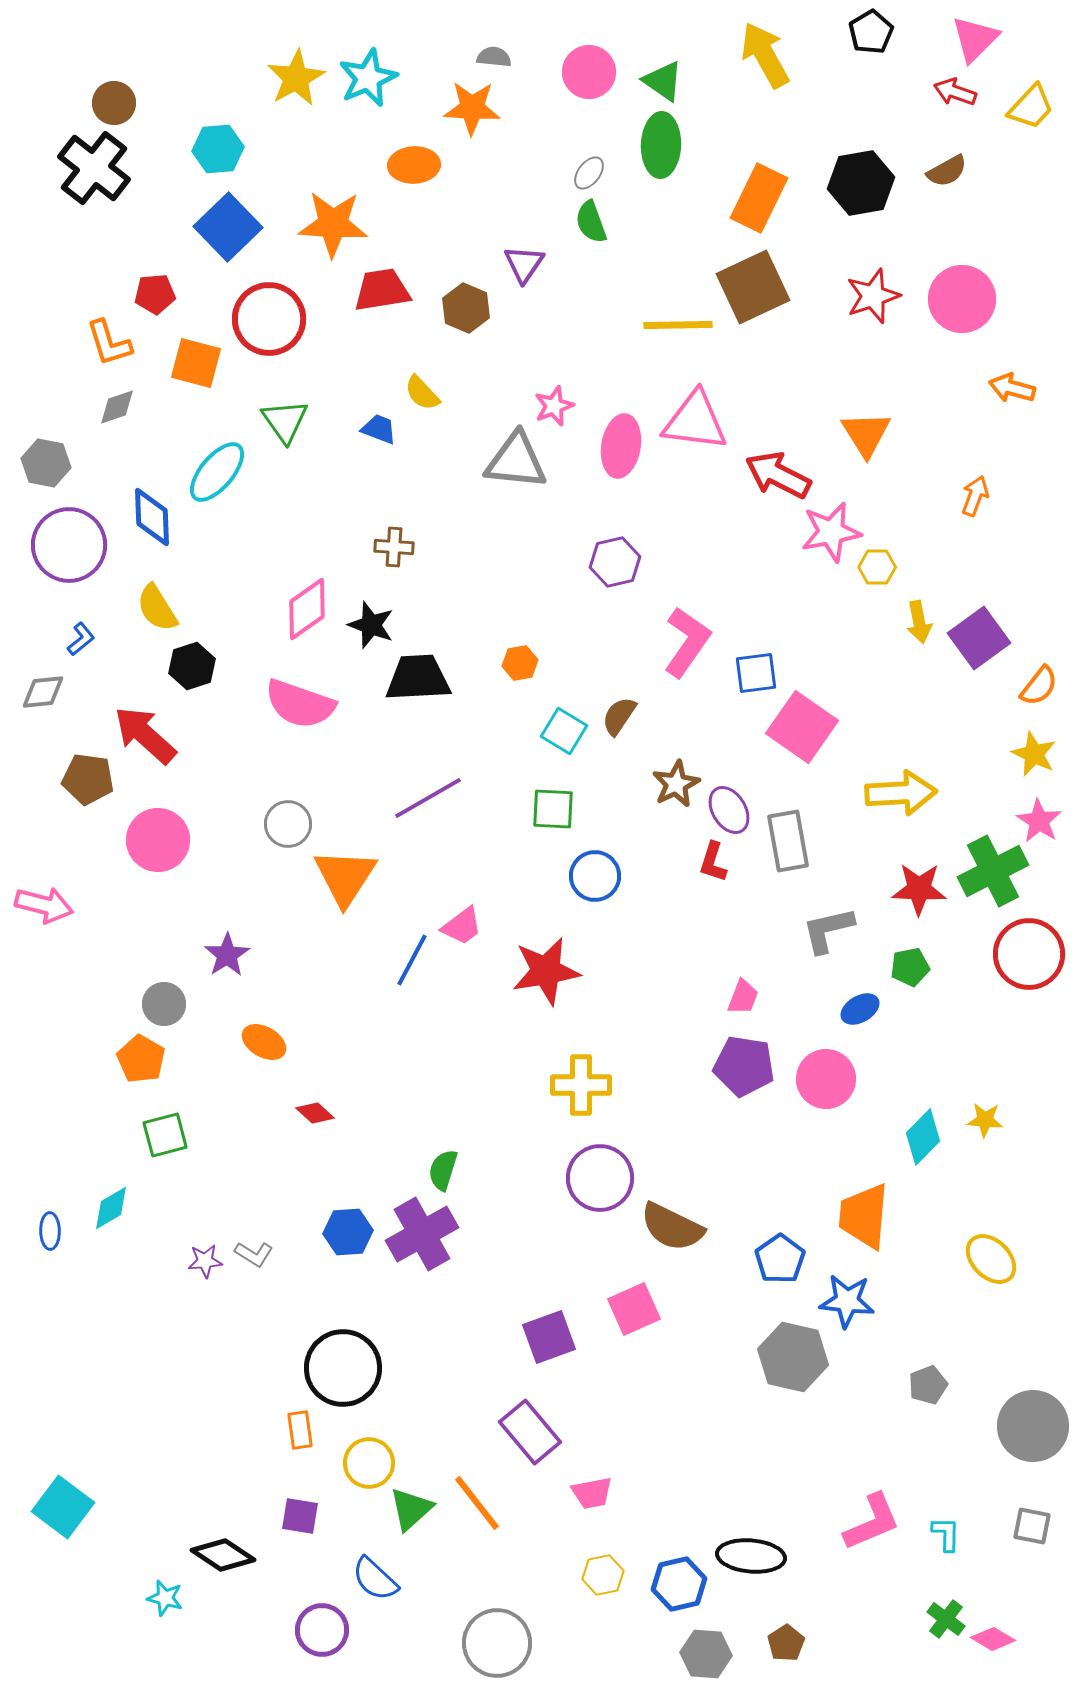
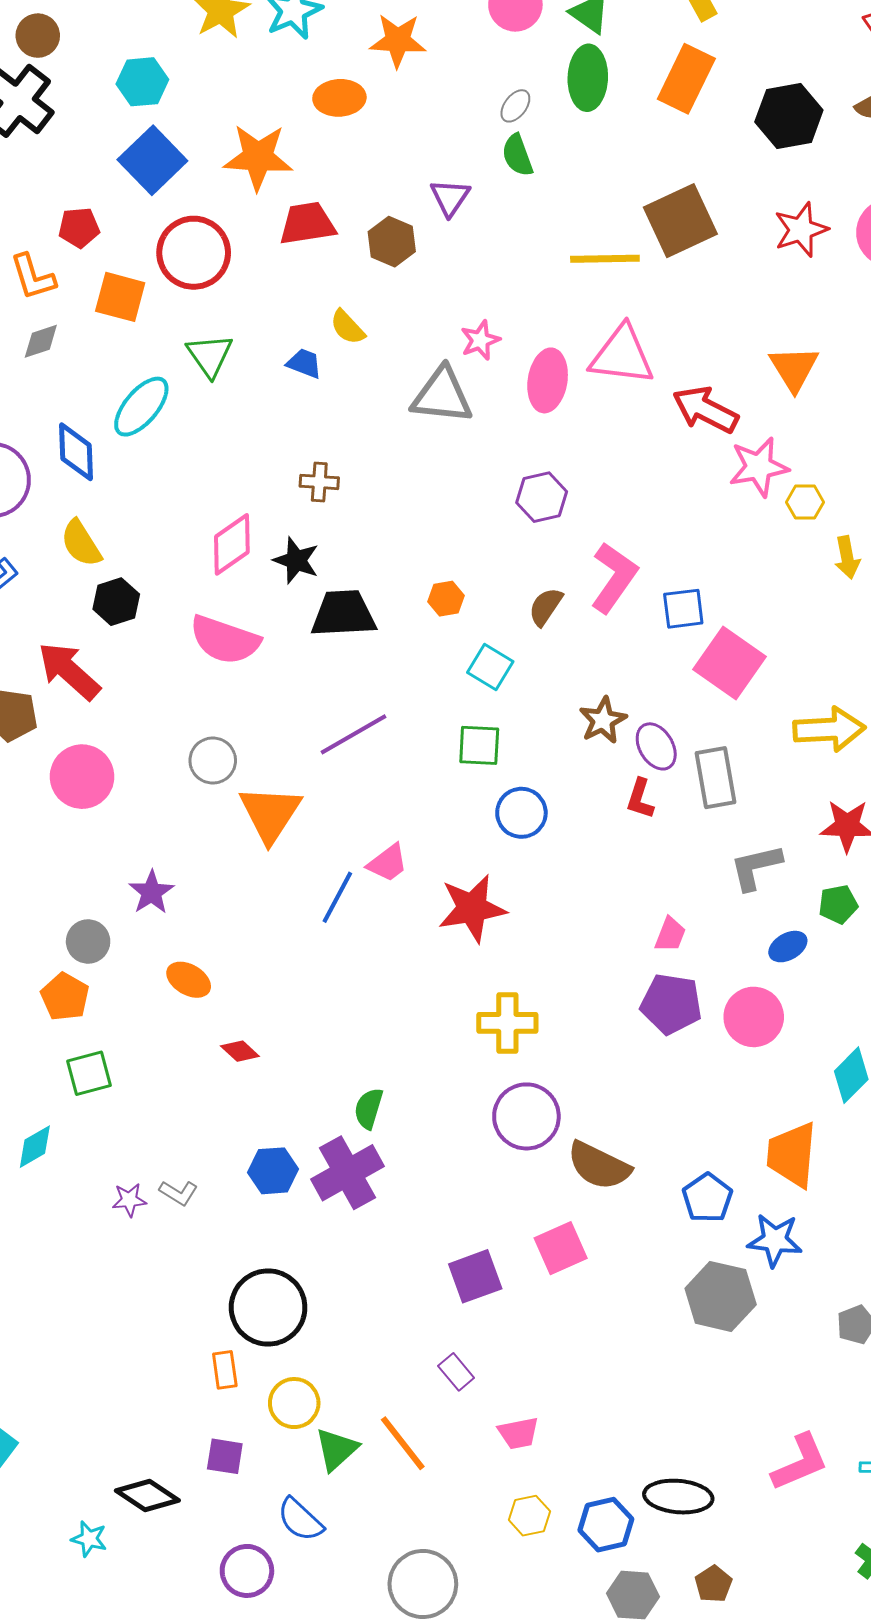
orange rectangle: (759, 198) -> (686, 79), moved
brown semicircle: (619, 716) -> (546, 607), moved
purple rectangle: (530, 1432) -> (456, 1372), size x0.6

